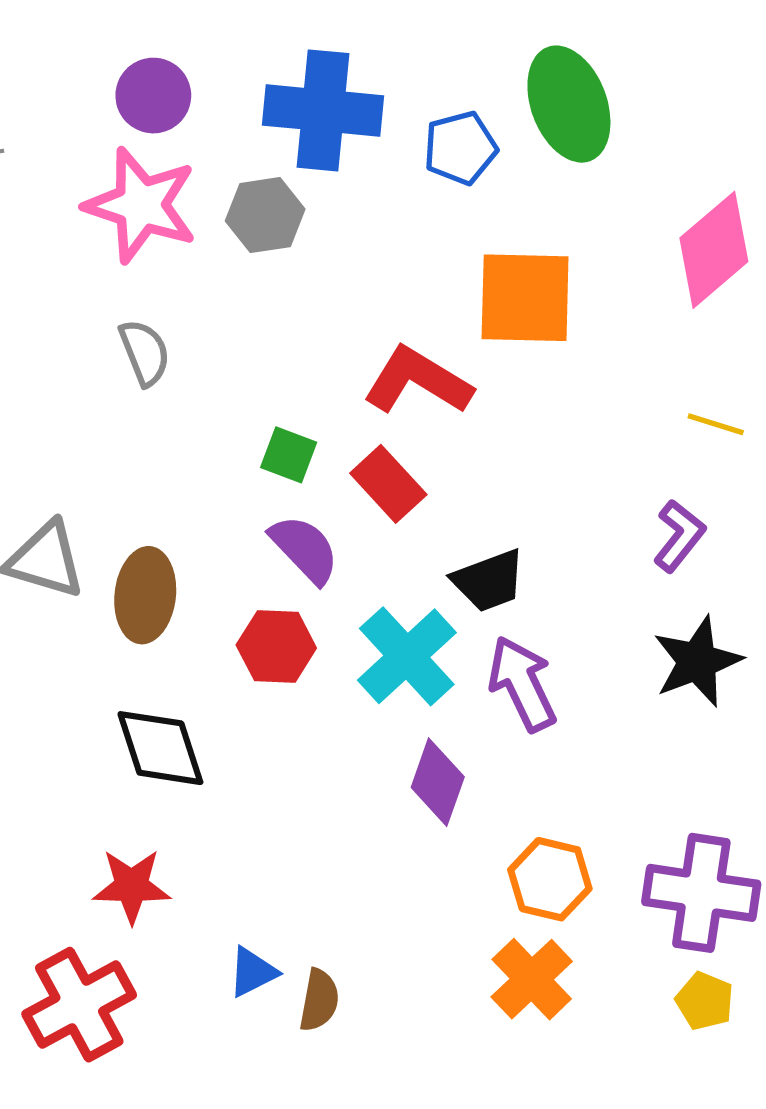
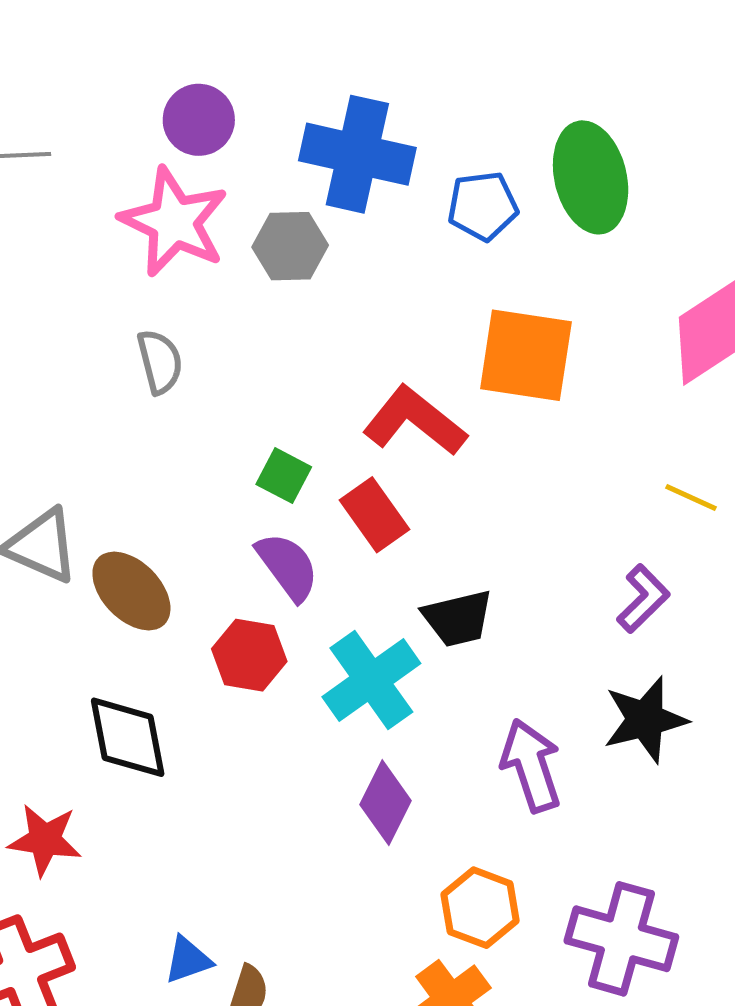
brown ellipse: (145, 595) -> (131, 591), turned -58
purple arrow: (522, 684) -> (531, 765), moved
red star: (132, 886) -> (45, 840), moved

